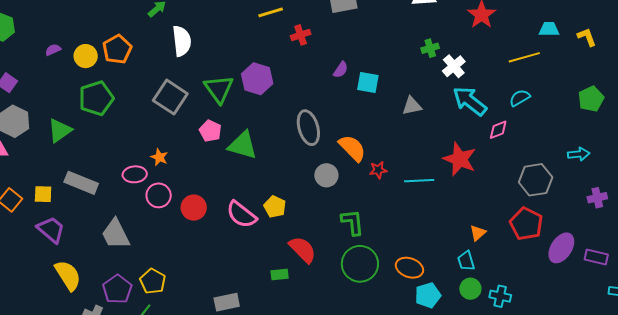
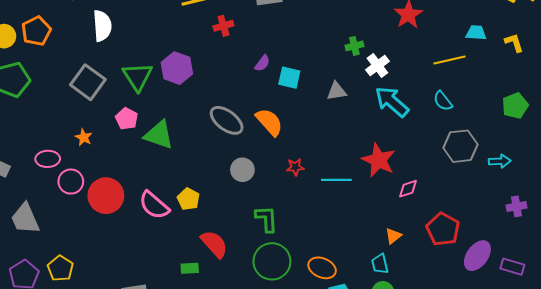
cyan semicircle: (520, 98) -> (443, 101), turned -100
gray triangle: (412, 106) -> (337, 91), moved
gray ellipse: (308, 128) -> (227, 120), turned -40
pink diamond: (498, 130) -> (408, 189), moved
orange semicircle: (352, 148) -> (269, 122), moved
orange star: (159, 157) -> (84, 137), moved
gray hexagon: (536, 180) -> (461, 146), moved
red circle: (194, 208) -> (106, 196), size x1.4

